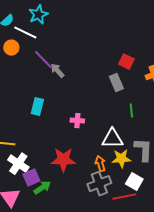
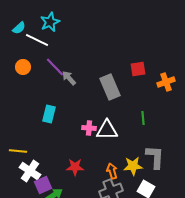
orange circle: (11, 48) -> (23, 67), moved
red square: (126, 62) -> (138, 69), turned -35
gray rectangle: (116, 83) -> (110, 87), moved, size x1.4
white triangle: (112, 139) -> (107, 130), moved
red star: (63, 160) -> (75, 167), size x0.7

